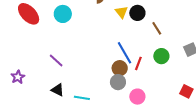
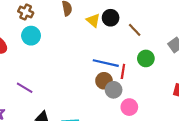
blue line: (125, 53) -> (106, 63), turned -35
purple line: (56, 60) -> (25, 88), moved
gray circle: (118, 82) -> (114, 90), moved

